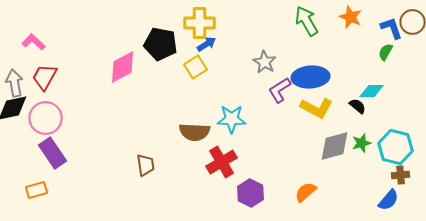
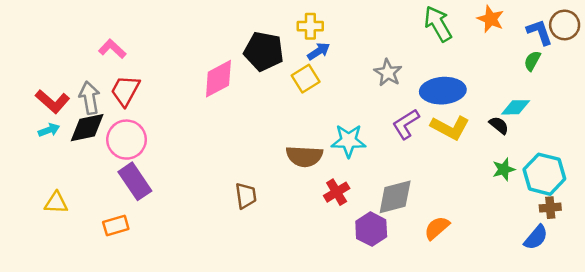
yellow cross: (200, 23) -> (310, 26), size x0.7
purple L-shape: (280, 90) -> (406, 124), moved
gray diamond: (335, 146) -> (395, 197), moved
red cross: (222, 162) -> (337, 192), size x0.7

